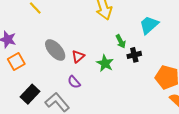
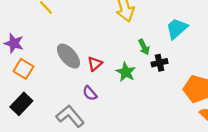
orange square: (16, 62) -> (23, 69), turned -30
black rectangle: (30, 94) -> (21, 104), moved

